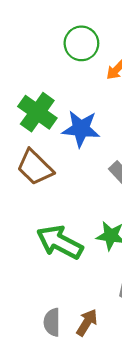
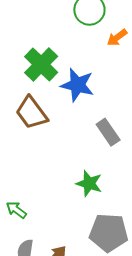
green arrow: (60, 242) -> (16, 210), moved, size x0.5

